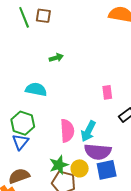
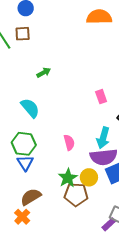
cyan semicircle: (36, 89) -> (30, 108), turned 50
pink semicircle: (67, 131) -> (69, 142), size x0.7
cyan arrow: (88, 131) -> (103, 138), moved

